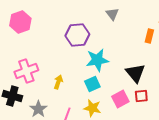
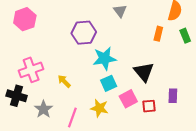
yellow arrow: (58, 82) -> (64, 81), turned -64
cyan square: (92, 84) -> (109, 83), moved
red square: (141, 96) -> (149, 106), moved

